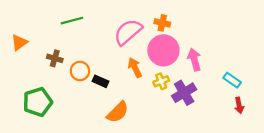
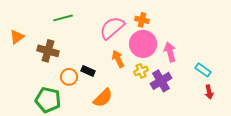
brown cross: (55, 58) -> (48, 51), size x1.5
orange circle: (80, 71) -> (69, 77), moved
green pentagon: (38, 102) -> (48, 100), moved, turned 30

